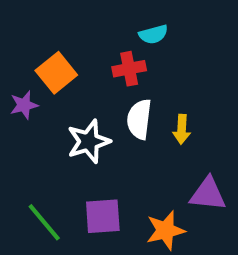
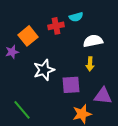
red cross: (129, 69) -> (56, 26), moved
white semicircle: (139, 119) -> (93, 41), moved, turned 72
purple square: (103, 216) -> (71, 85), moved

